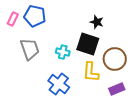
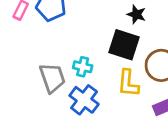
gray trapezoid: (30, 49) -> (52, 78), moved
cyan cross: (63, 52) -> (83, 67), moved

